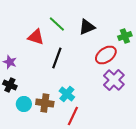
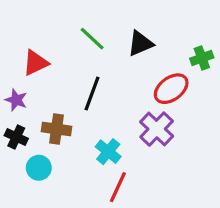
red triangle: (36, 37) -> (36, 63), moved, turned -42
purple cross: (114, 80) -> (157, 129), moved
brown cross: (45, 103) -> (57, 129), moved

